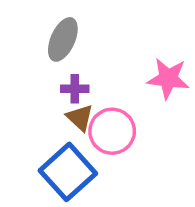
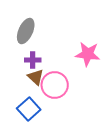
blue square: (68, 172) -> (29, 109), size x0.7

